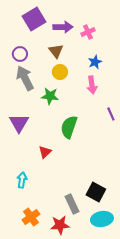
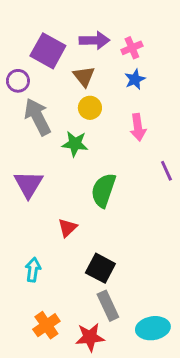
purple square: (34, 19) -> (48, 51), moved, turned -30
purple circle: (20, 54) -> (18, 81), moved
blue star: (95, 62) -> (135, 79), moved
black square: (96, 192) -> (100, 268), moved

